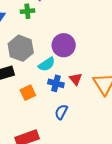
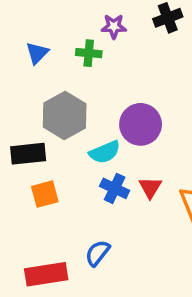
orange square: (28, 93) -> (45, 194), moved
blue semicircle: (61, 112) -> (98, 253), moved

